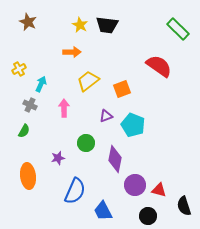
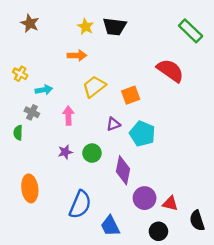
yellow cross: (19, 69) -> (20, 74), turned -32
cyan arrow: (41, 84) -> (44, 90), turned 56
green semicircle: (24, 131) -> (18, 133), moved, turned 152
purple star: (58, 158) -> (65, 152), moved

